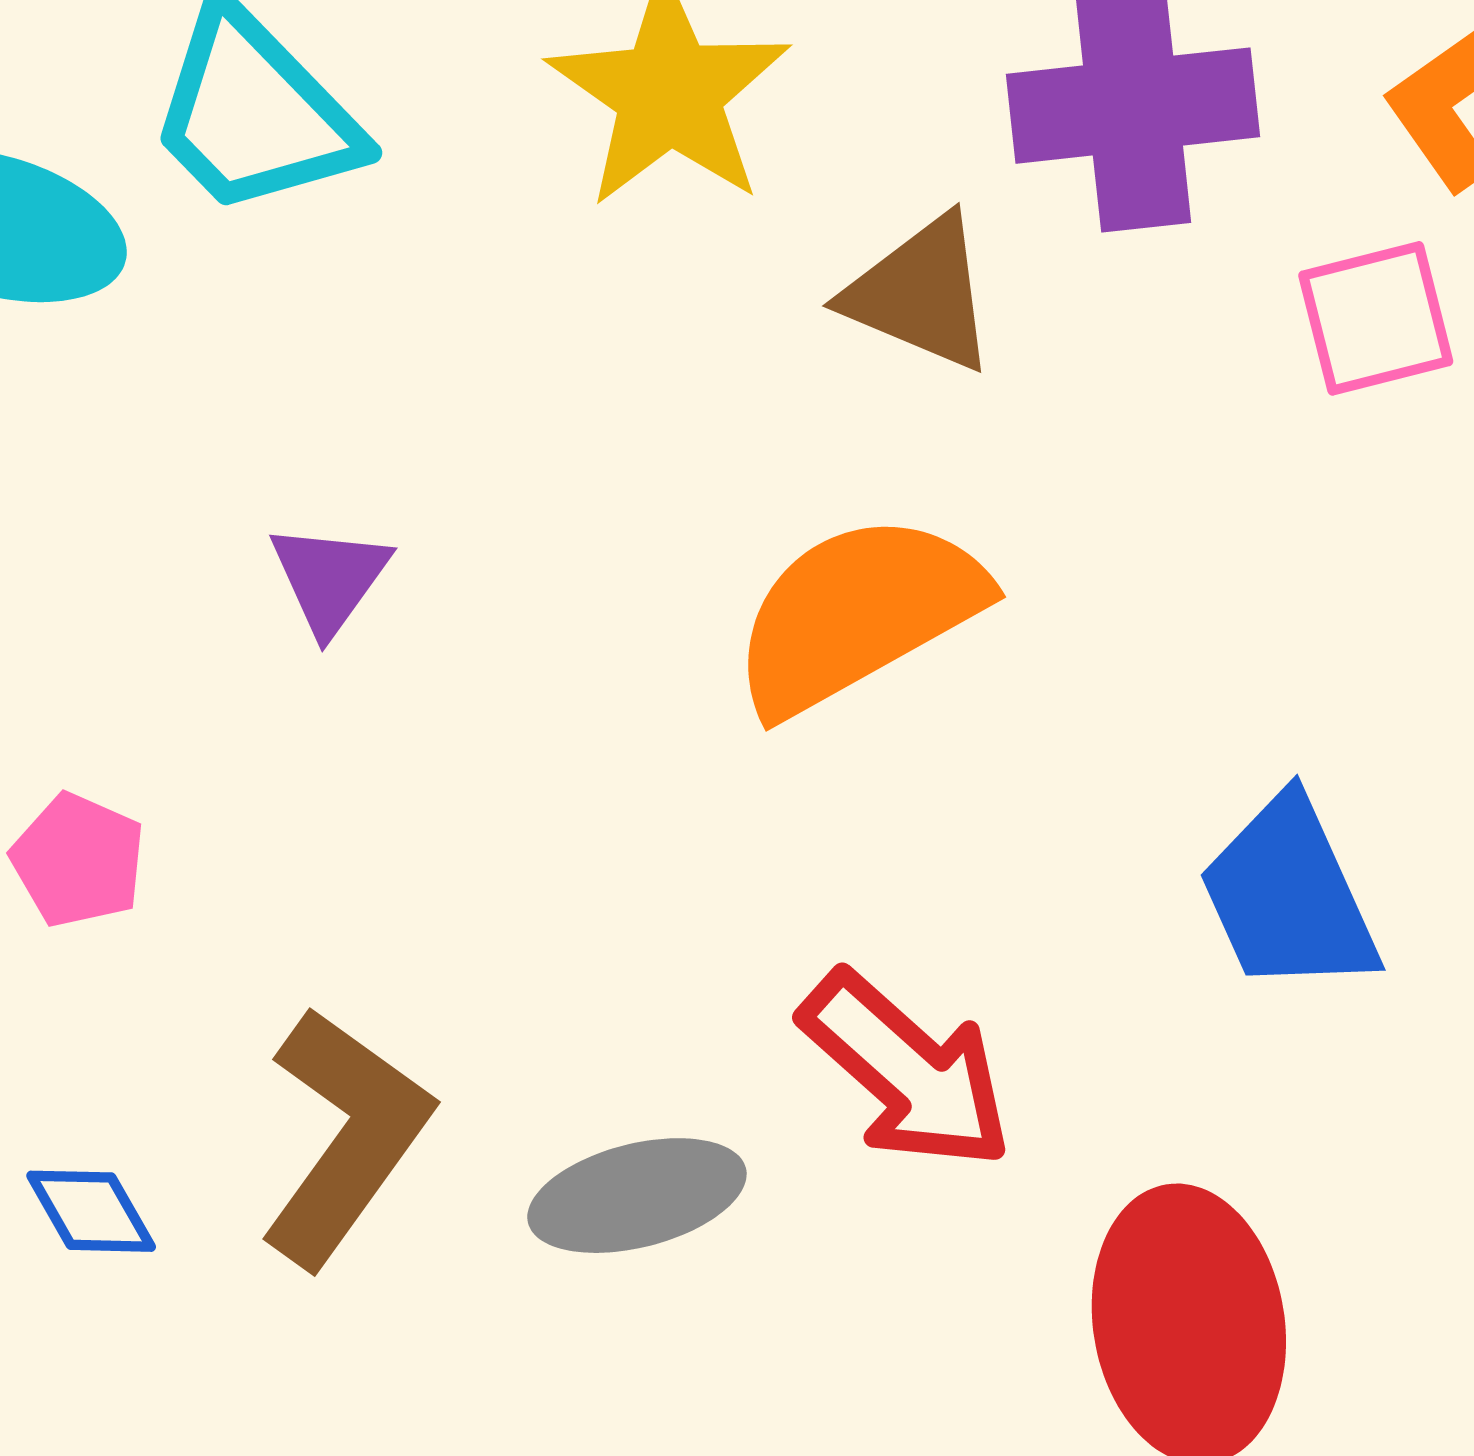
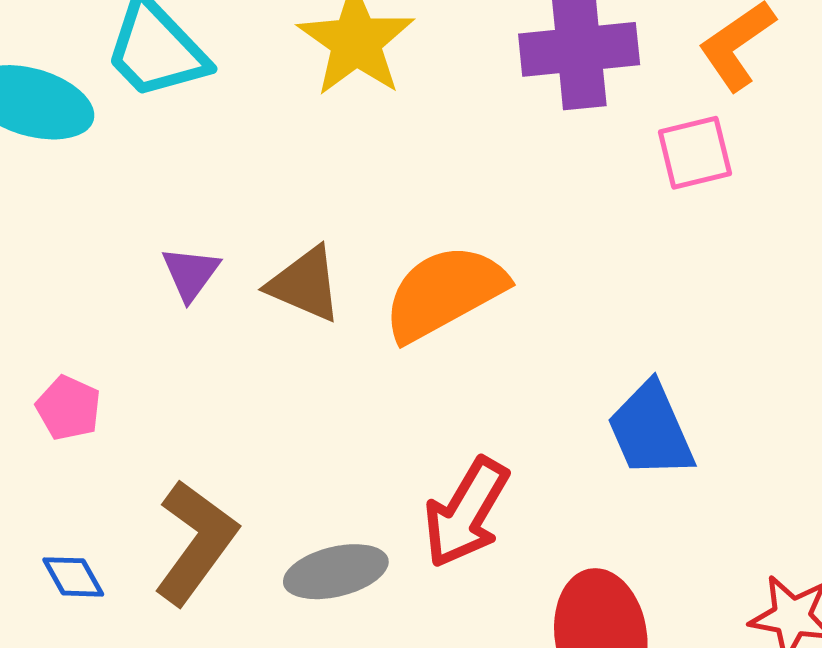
brown triangle: (921, 294) -> (305, 284), moved
red arrow: (907, 1071) -> (466, 513), turned 78

